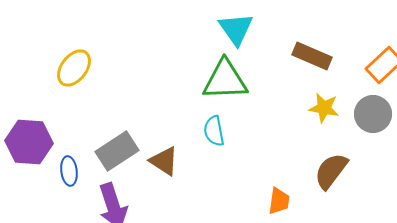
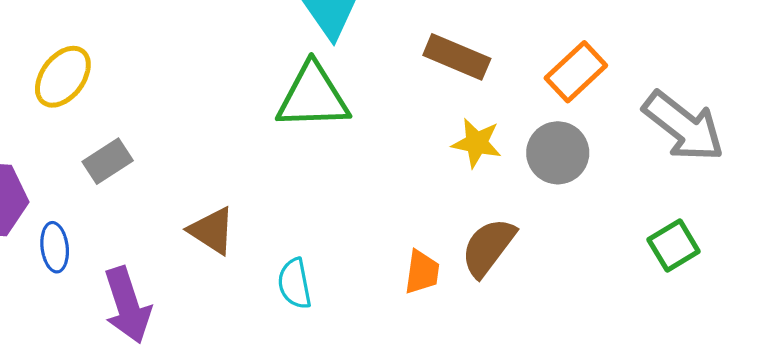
cyan semicircle: (214, 131) -> (295, 284), moved
gray rectangle: (117, 151) -> (108, 161), moved, size x0.7
orange trapezoid: (279, 201) -> (422, 272), moved

